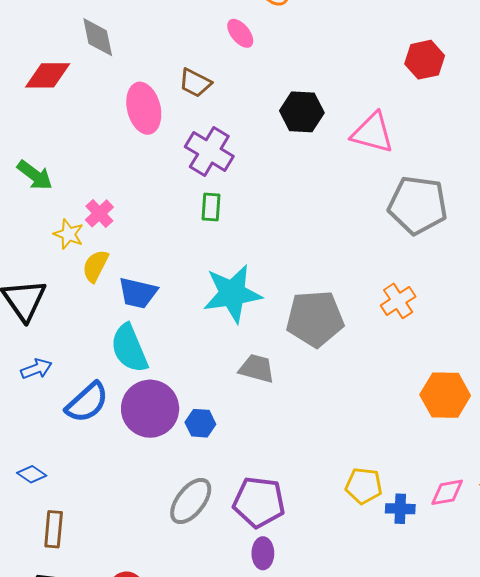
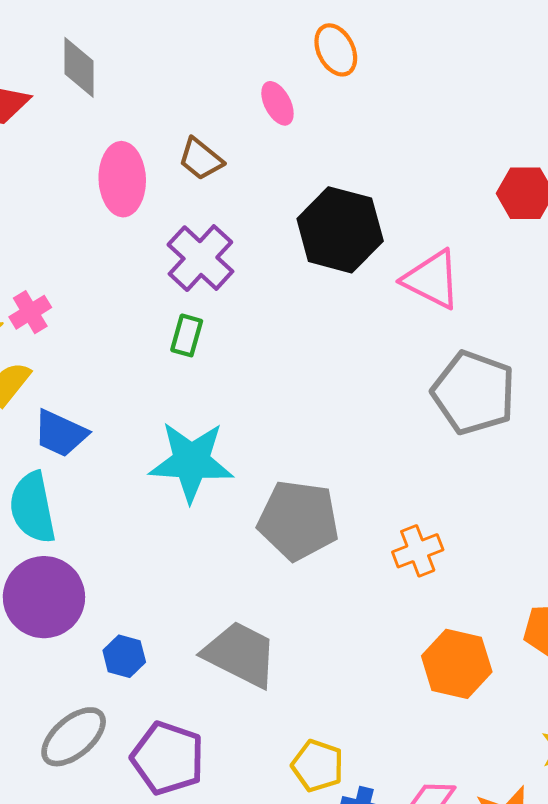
black hexagon: (302, 112) -> (340, 230), size x1.4
orange cross: (398, 301) -> (418, 551), moved
gray trapezoid: (257, 369) -> (240, 654), moved, size x1.5
blue hexagon: (200, 423) -> (124, 656), moved

